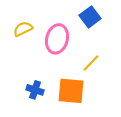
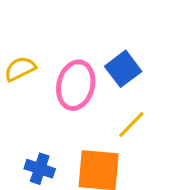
blue square: (90, 17) -> (123, 69), moved

